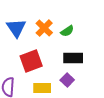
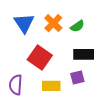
red square: (31, 61) -> (40, 58), turned -35
purple square: (67, 80) -> (77, 77), turned 32

